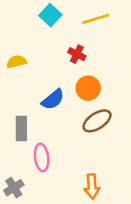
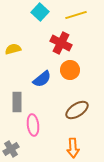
red cross: (77, 54) -> (61, 43), size x1.5
brown ellipse: (97, 121) -> (77, 110), moved

